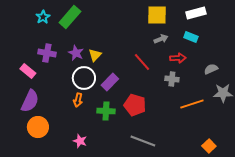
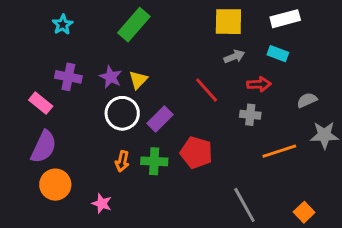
green rectangle: (70, 17) -> (134, 25), moved
orange arrow: (78, 100) -> (122, 161), moved
pink star: (80, 141) -> (102, 203), moved
gray line: (143, 141) -> (244, 205), moved, turned 40

